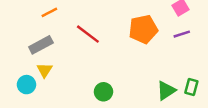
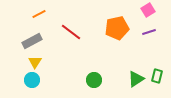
cyan circle: (26, 85) -> (32, 80), moved
green circle: (103, 92) -> (94, 80), moved

